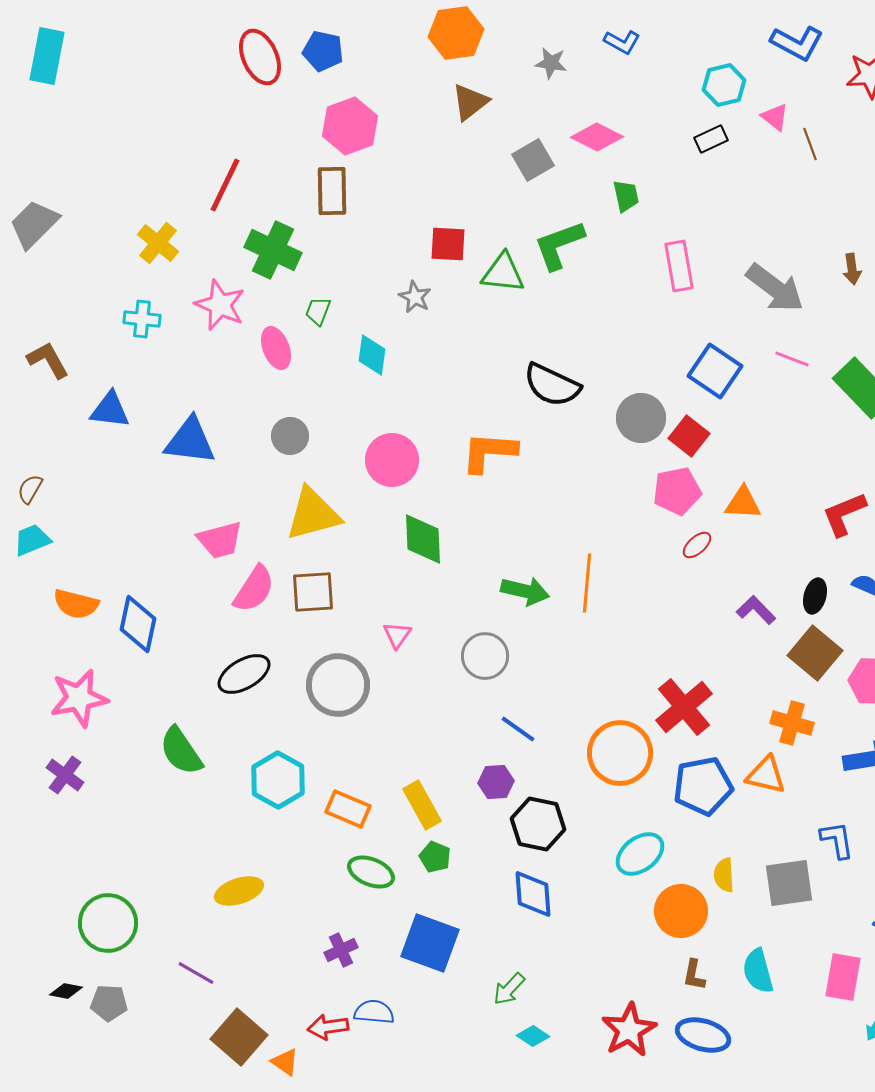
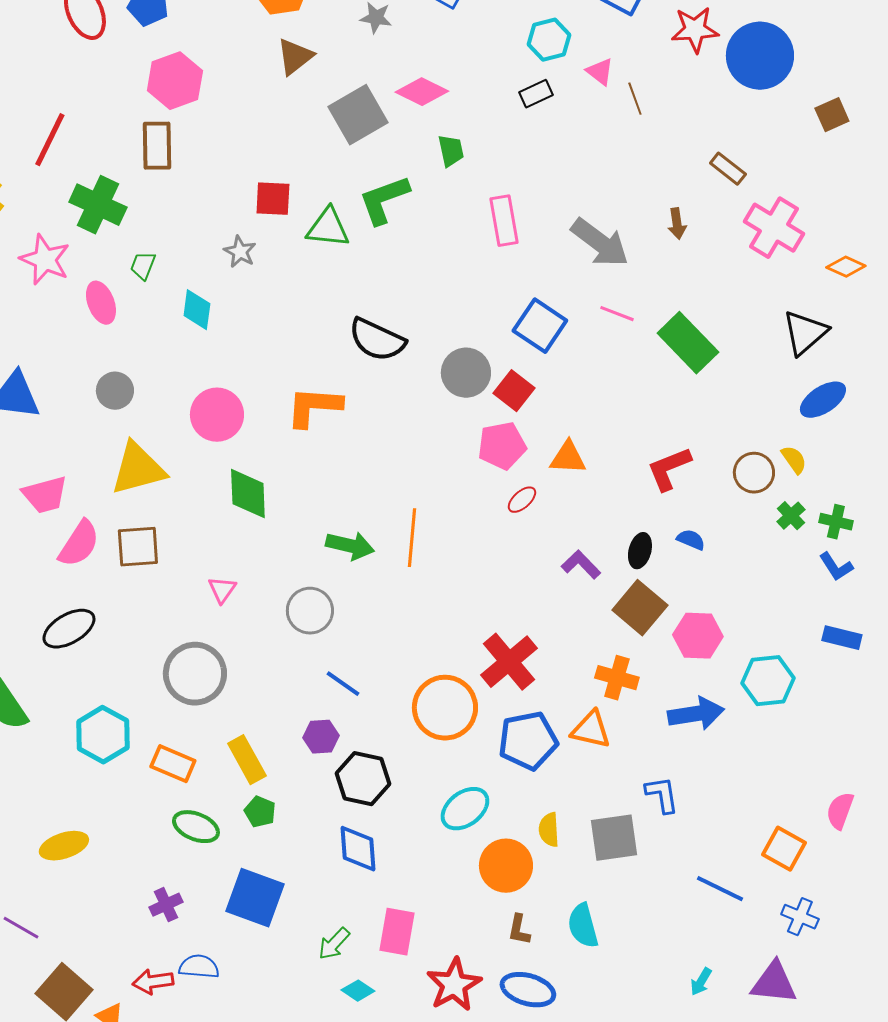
gray square: (533, 160) -> (358, 115), size x1.4
gray circle: (338, 685) -> (195, 674), moved
pink rectangle: (843, 977) -> (397, 932), moved

